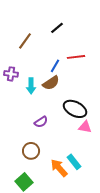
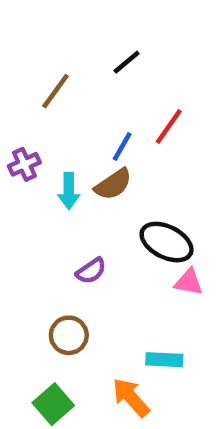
red line: (76, 57) -> (169, 127), turned -48
purple cross: (11, 74) -> (24, 164), turned -32
cyan rectangle: (74, 162) -> (164, 360), turned -49
orange arrow: (59, 168) -> (131, 397), moved

